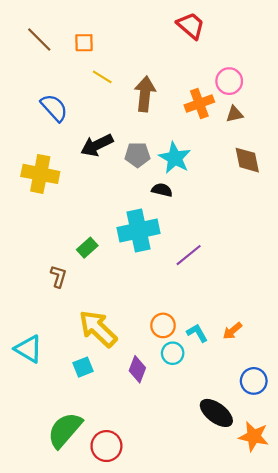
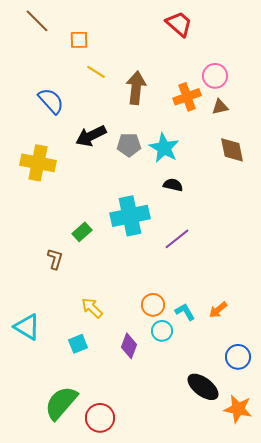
brown line: (39, 39) -> (37, 21), moved
black semicircle: (162, 190) -> (173, 185), moved
yellow arrow: (98, 329) -> (92, 308), size x0.6

